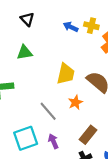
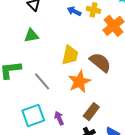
orange star: (75, 102) -> (79, 82), size x1.6
gray line: (48, 111) -> (42, 81), moved

